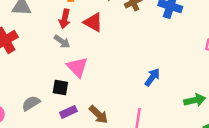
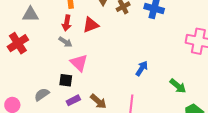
red triangle: (93, 22) -> (91, 25), turned -48
green arrow: (195, 100) -> (178, 86), turned 54

